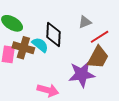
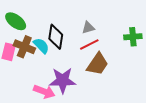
red line: (100, 37) -> (89, 45), moved
purple star: (82, 74) -> (63, 80), moved

